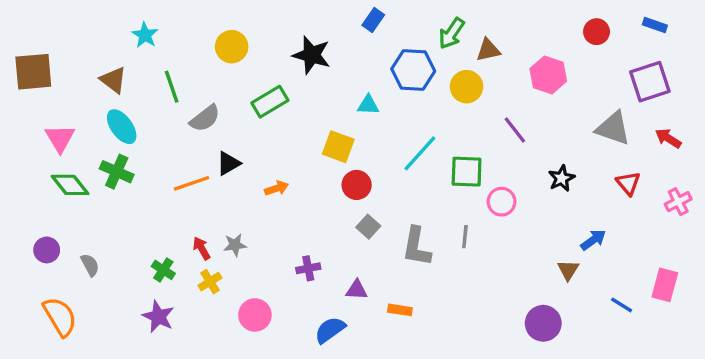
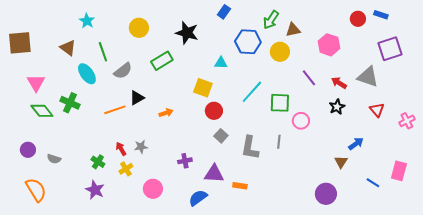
blue rectangle: (655, 25) -> (381, 15), moved
cyan ellipse: (122, 127) -> (87, 74), moved
red arrow: (668, 138) -> (339, 83), moved
gray semicircle: (90, 265) -> (54, 159), turned 136
purple triangle: (357, 290) -> (214, 174), size x1.5

